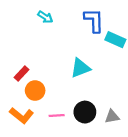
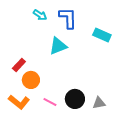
blue L-shape: (94, 20) -> (68, 18), moved
cyan triangle: (80, 68) -> (58, 46), moved
pink line: (57, 115) -> (50, 102), turned 32

